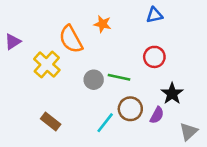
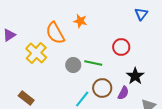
blue triangle: (154, 15) -> (141, 14), moved, turned -40
brown rectangle: (51, 121) -> (26, 98), moved

